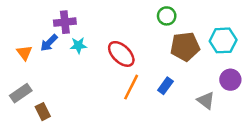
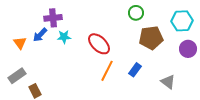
cyan hexagon: (223, 40) -> (182, 21), moved
purple circle: (230, 80) -> (188, 49), moved

